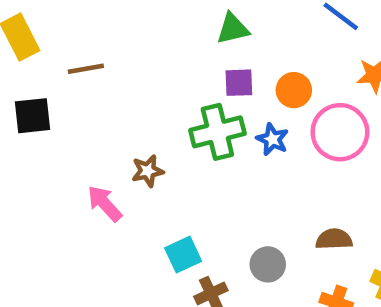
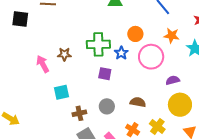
purple square: (239, 83) -> (105, 74), moved
cyan square: (183, 255) -> (61, 92), moved

